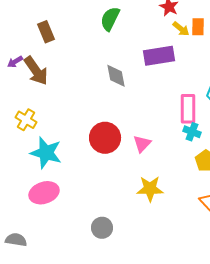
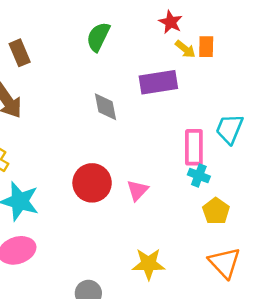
yellow star: (150, 189) -> (148, 264), moved

